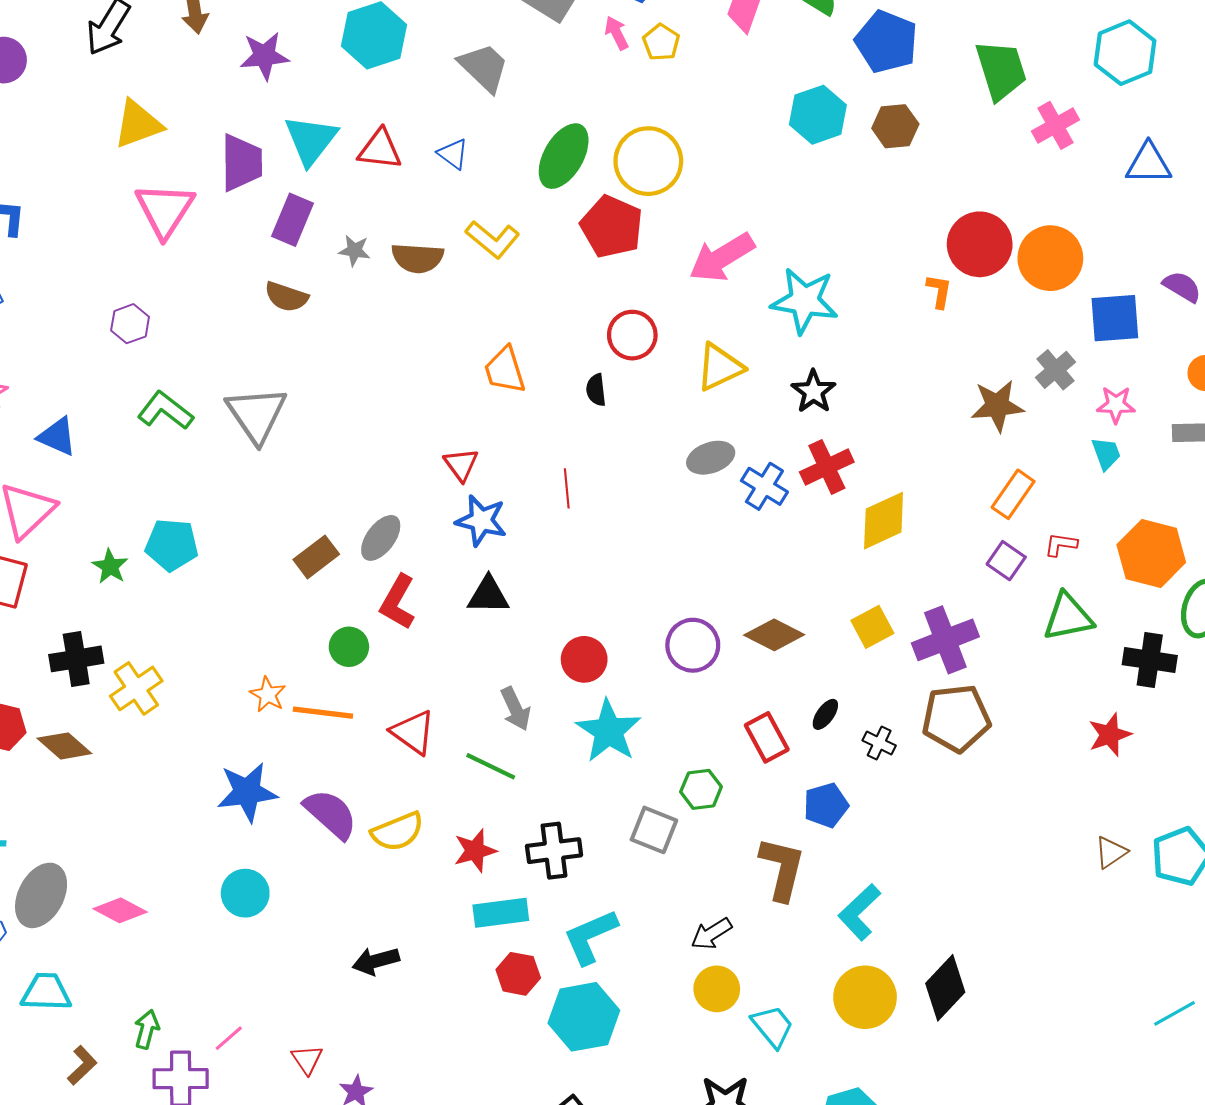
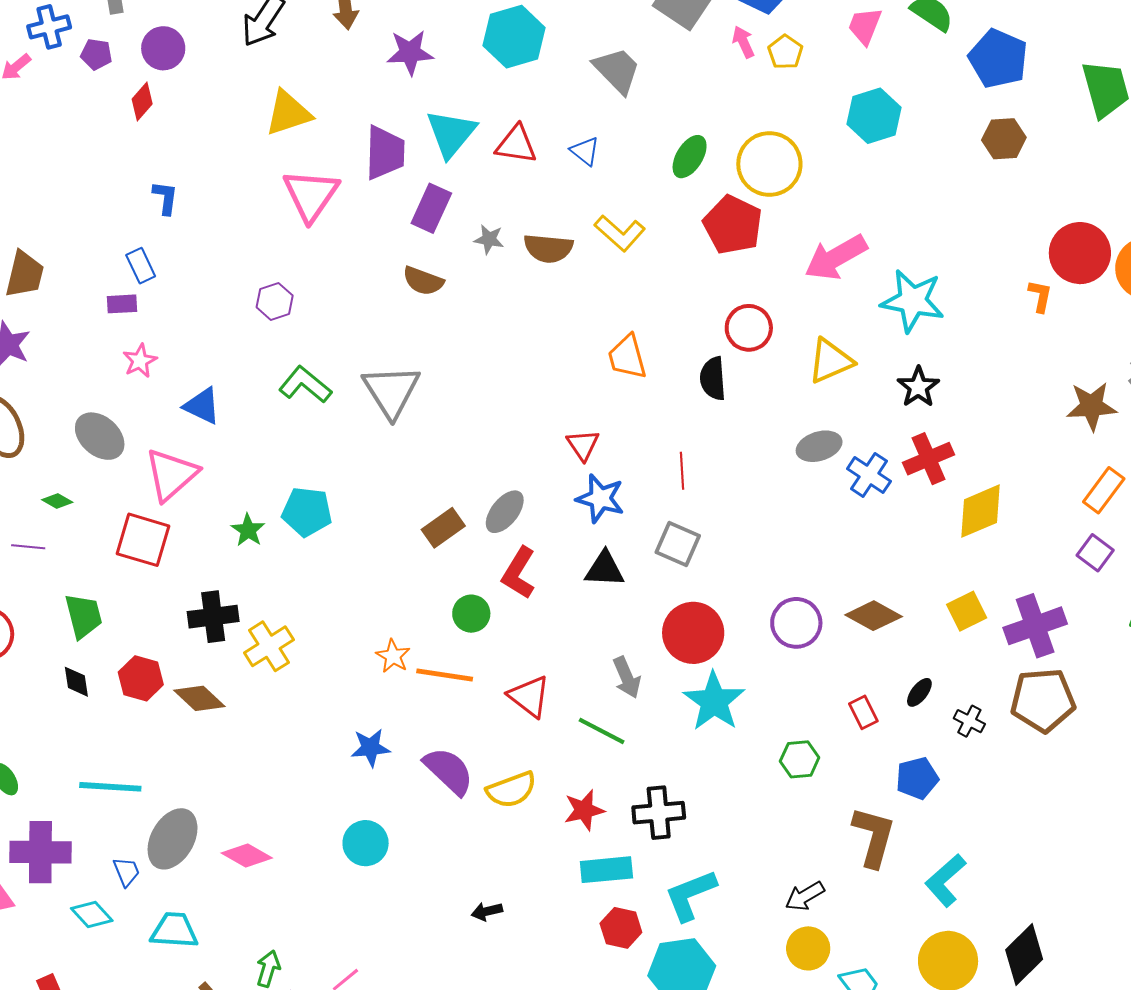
cyan hexagon: (818, 115) -> (874, 116), moved
green ellipse: (564, 156) -> (690, 157), size x0.7
black semicircle: (596, 390) -> (713, 379), size x1.4
red circle: (584, 659) -> (693, 633), size x1.4
red rectangle: (767, 737) -> (863, 712), size x0.7
blue star: (247, 792) -> (371, 748), size x0.7
gray square: (654, 830) -> (678, 544), moved
black arrow: (376, 961) -> (487, 911), size x0.7

